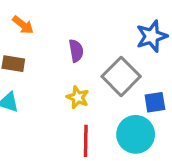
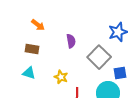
yellow star: (78, 97) -> (61, 77), moved

